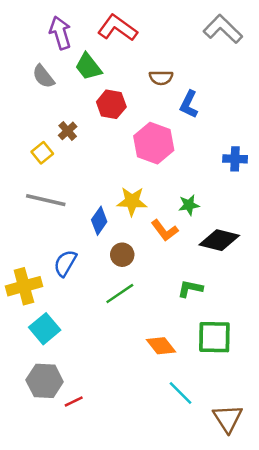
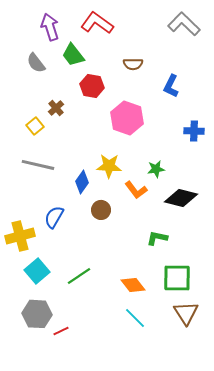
blue L-shape: (189, 104) -> (171, 86), moved
green line: (120, 294) -> (79, 276), moved
cyan line: (180, 393) -> (135, 318), moved
brown triangle: (228, 418) -> (186, 313), moved

